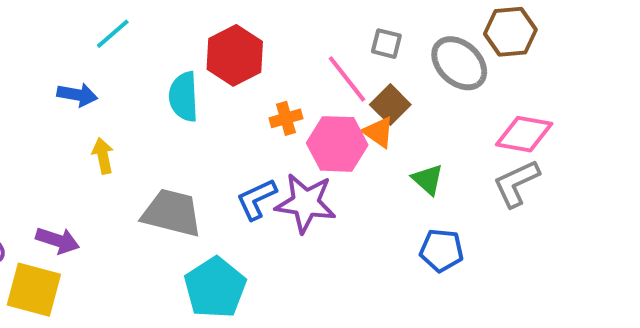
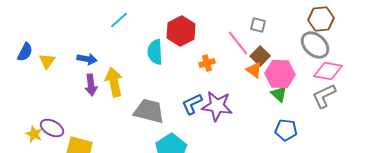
gray ellipse: (459, 63) -> (315, 45), moved
blue arrow: (77, 95) -> (87, 59), moved
pink hexagon: (337, 144) -> (280, 74), moved
yellow arrow: (103, 156) -> (114, 82), size x1.6
purple arrow: (58, 240) -> (91, 85), moved, turned 65

